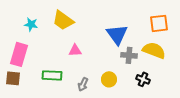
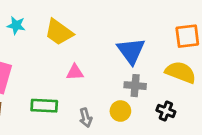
cyan star: (31, 24) -> (16, 25), moved
gray cross: (129, 55) -> (135, 86), moved
gray arrow: (83, 84) -> (86, 118), turned -40

